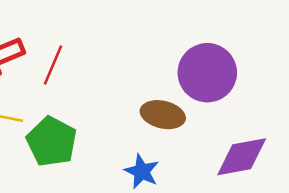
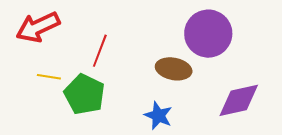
red line: (53, 65) -> (100, 51), moved

